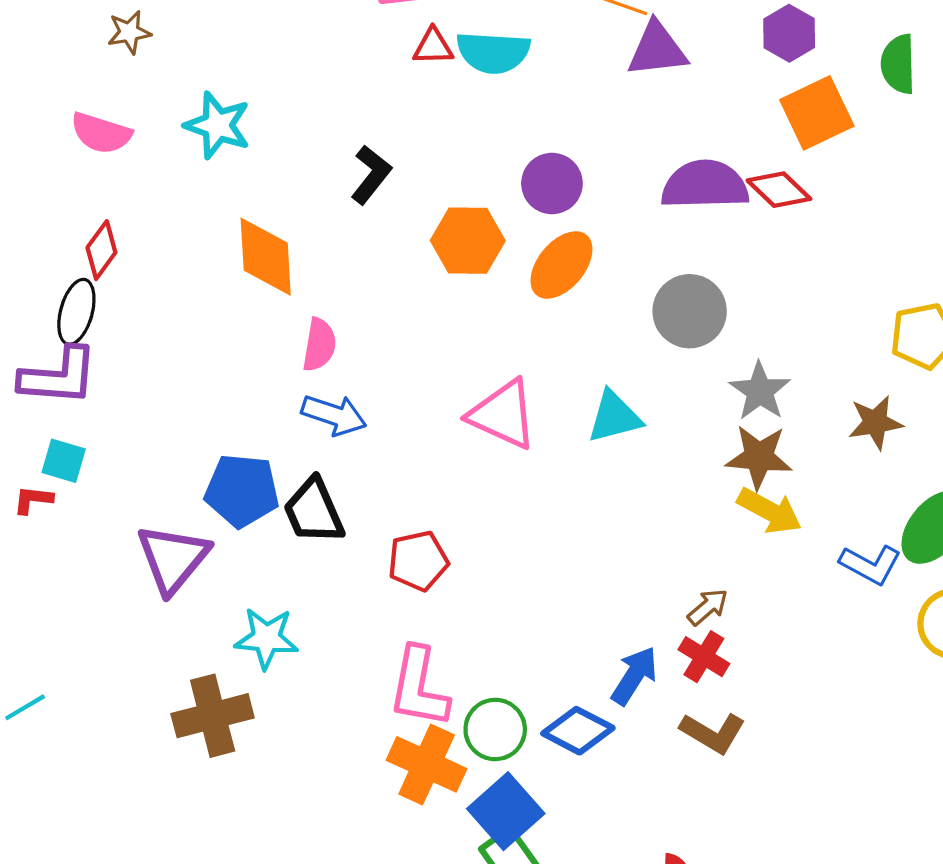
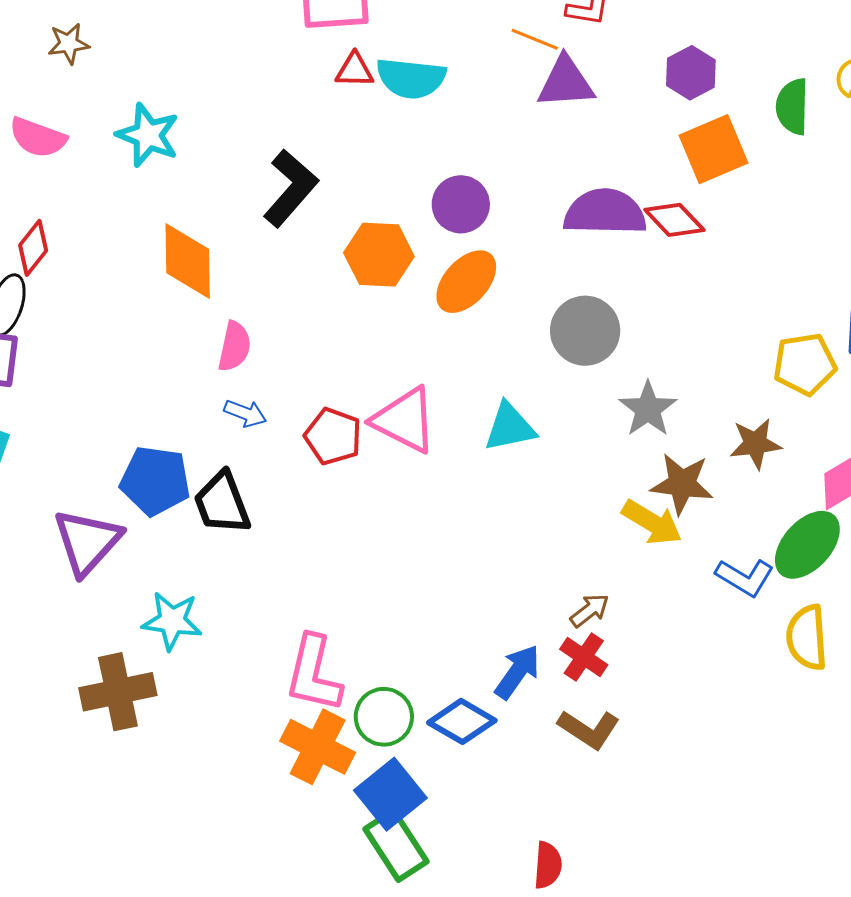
black L-shape: (371, 175) -> (290, 188), size x1.4
blue arrow: (334, 415) -> (245, 413), size x0.7
brown star: (759, 457) -> (682, 484), moved
red pentagon: (418, 561) -> (333, 436), moved, turned 30

